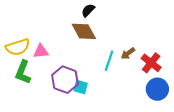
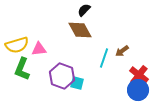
red cross: (151, 63) -> (139, 75), moved
blue circle: (157, 89) -> (138, 90), moved

